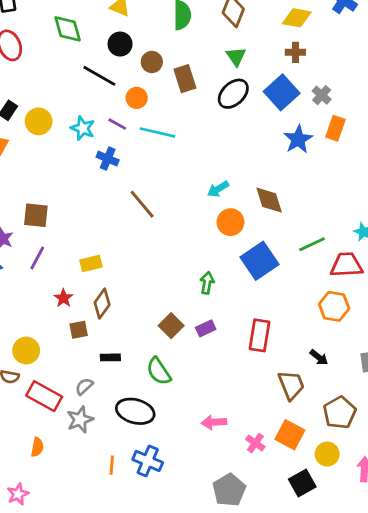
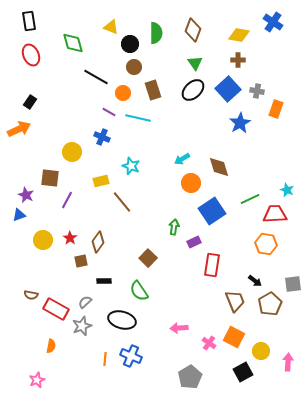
black circle: (120, 44) -> (130, 44), moved
brown rectangle: (185, 79) -> (153, 90), moved
gray cross: (322, 95) -> (257, 91), turned -32
yellow circle: (39, 121) -> (72, 152), moved
cyan star: (83, 128) -> (131, 166), moved
orange rectangle: (335, 128) -> (276, 109), moved
brown line: (142, 204) -> (122, 202), moved
purple line: (37, 258) -> (67, 200), moved
yellow rectangle: (91, 264) -> (101, 181), moved
purple rectangle: (206, 328) -> (194, 242), moved
yellow circle: (26, 351) -> (43, 240), moved
brown pentagon: (340, 413) -> (270, 304), moved

